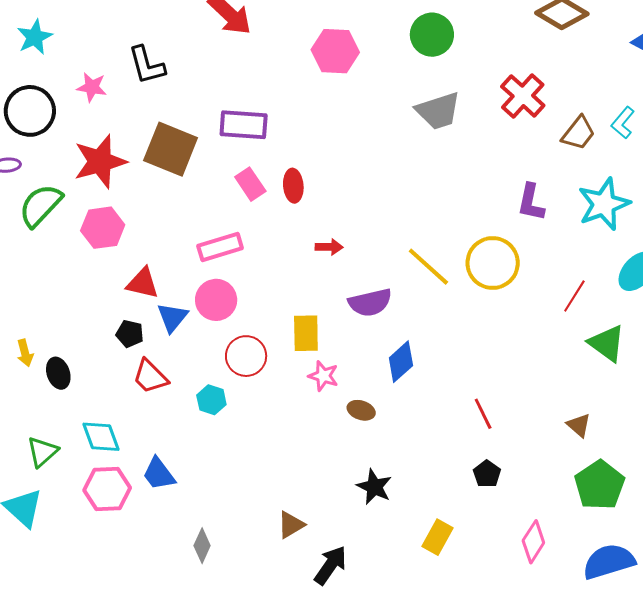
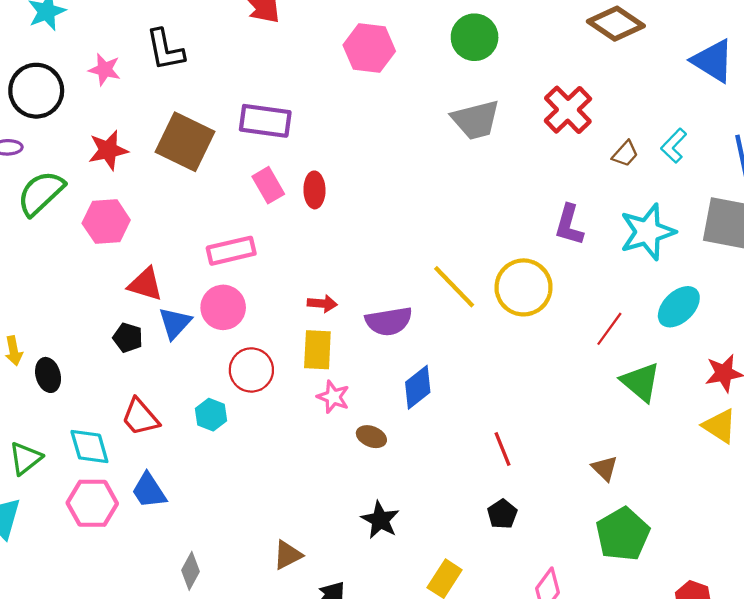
brown trapezoid: (578, 133) -> (625, 154), size x0.7
red star: (100, 162) -> (108, 150), size x0.7
red arrow: (329, 247) -> (322, 304), moved
red trapezoid: (150, 377) -> (140, 417), moved

